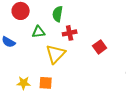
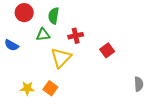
green semicircle: (58, 14) -> (54, 16), moved
orange square: (46, 83) -> (50, 88), turned 32

